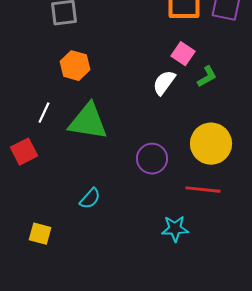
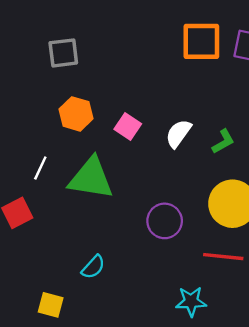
pink square: (183, 54) -> (128, 127), moved
green L-shape: (207, 77) -> (223, 142), moved
yellow square: (40, 234) -> (51, 305), moved

